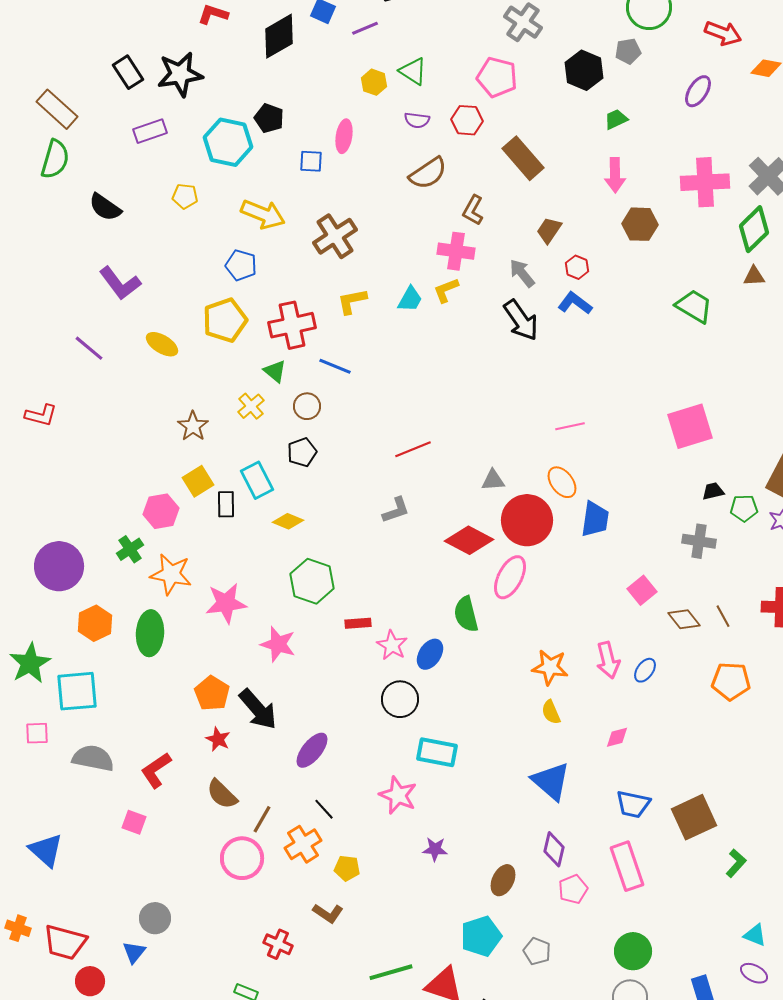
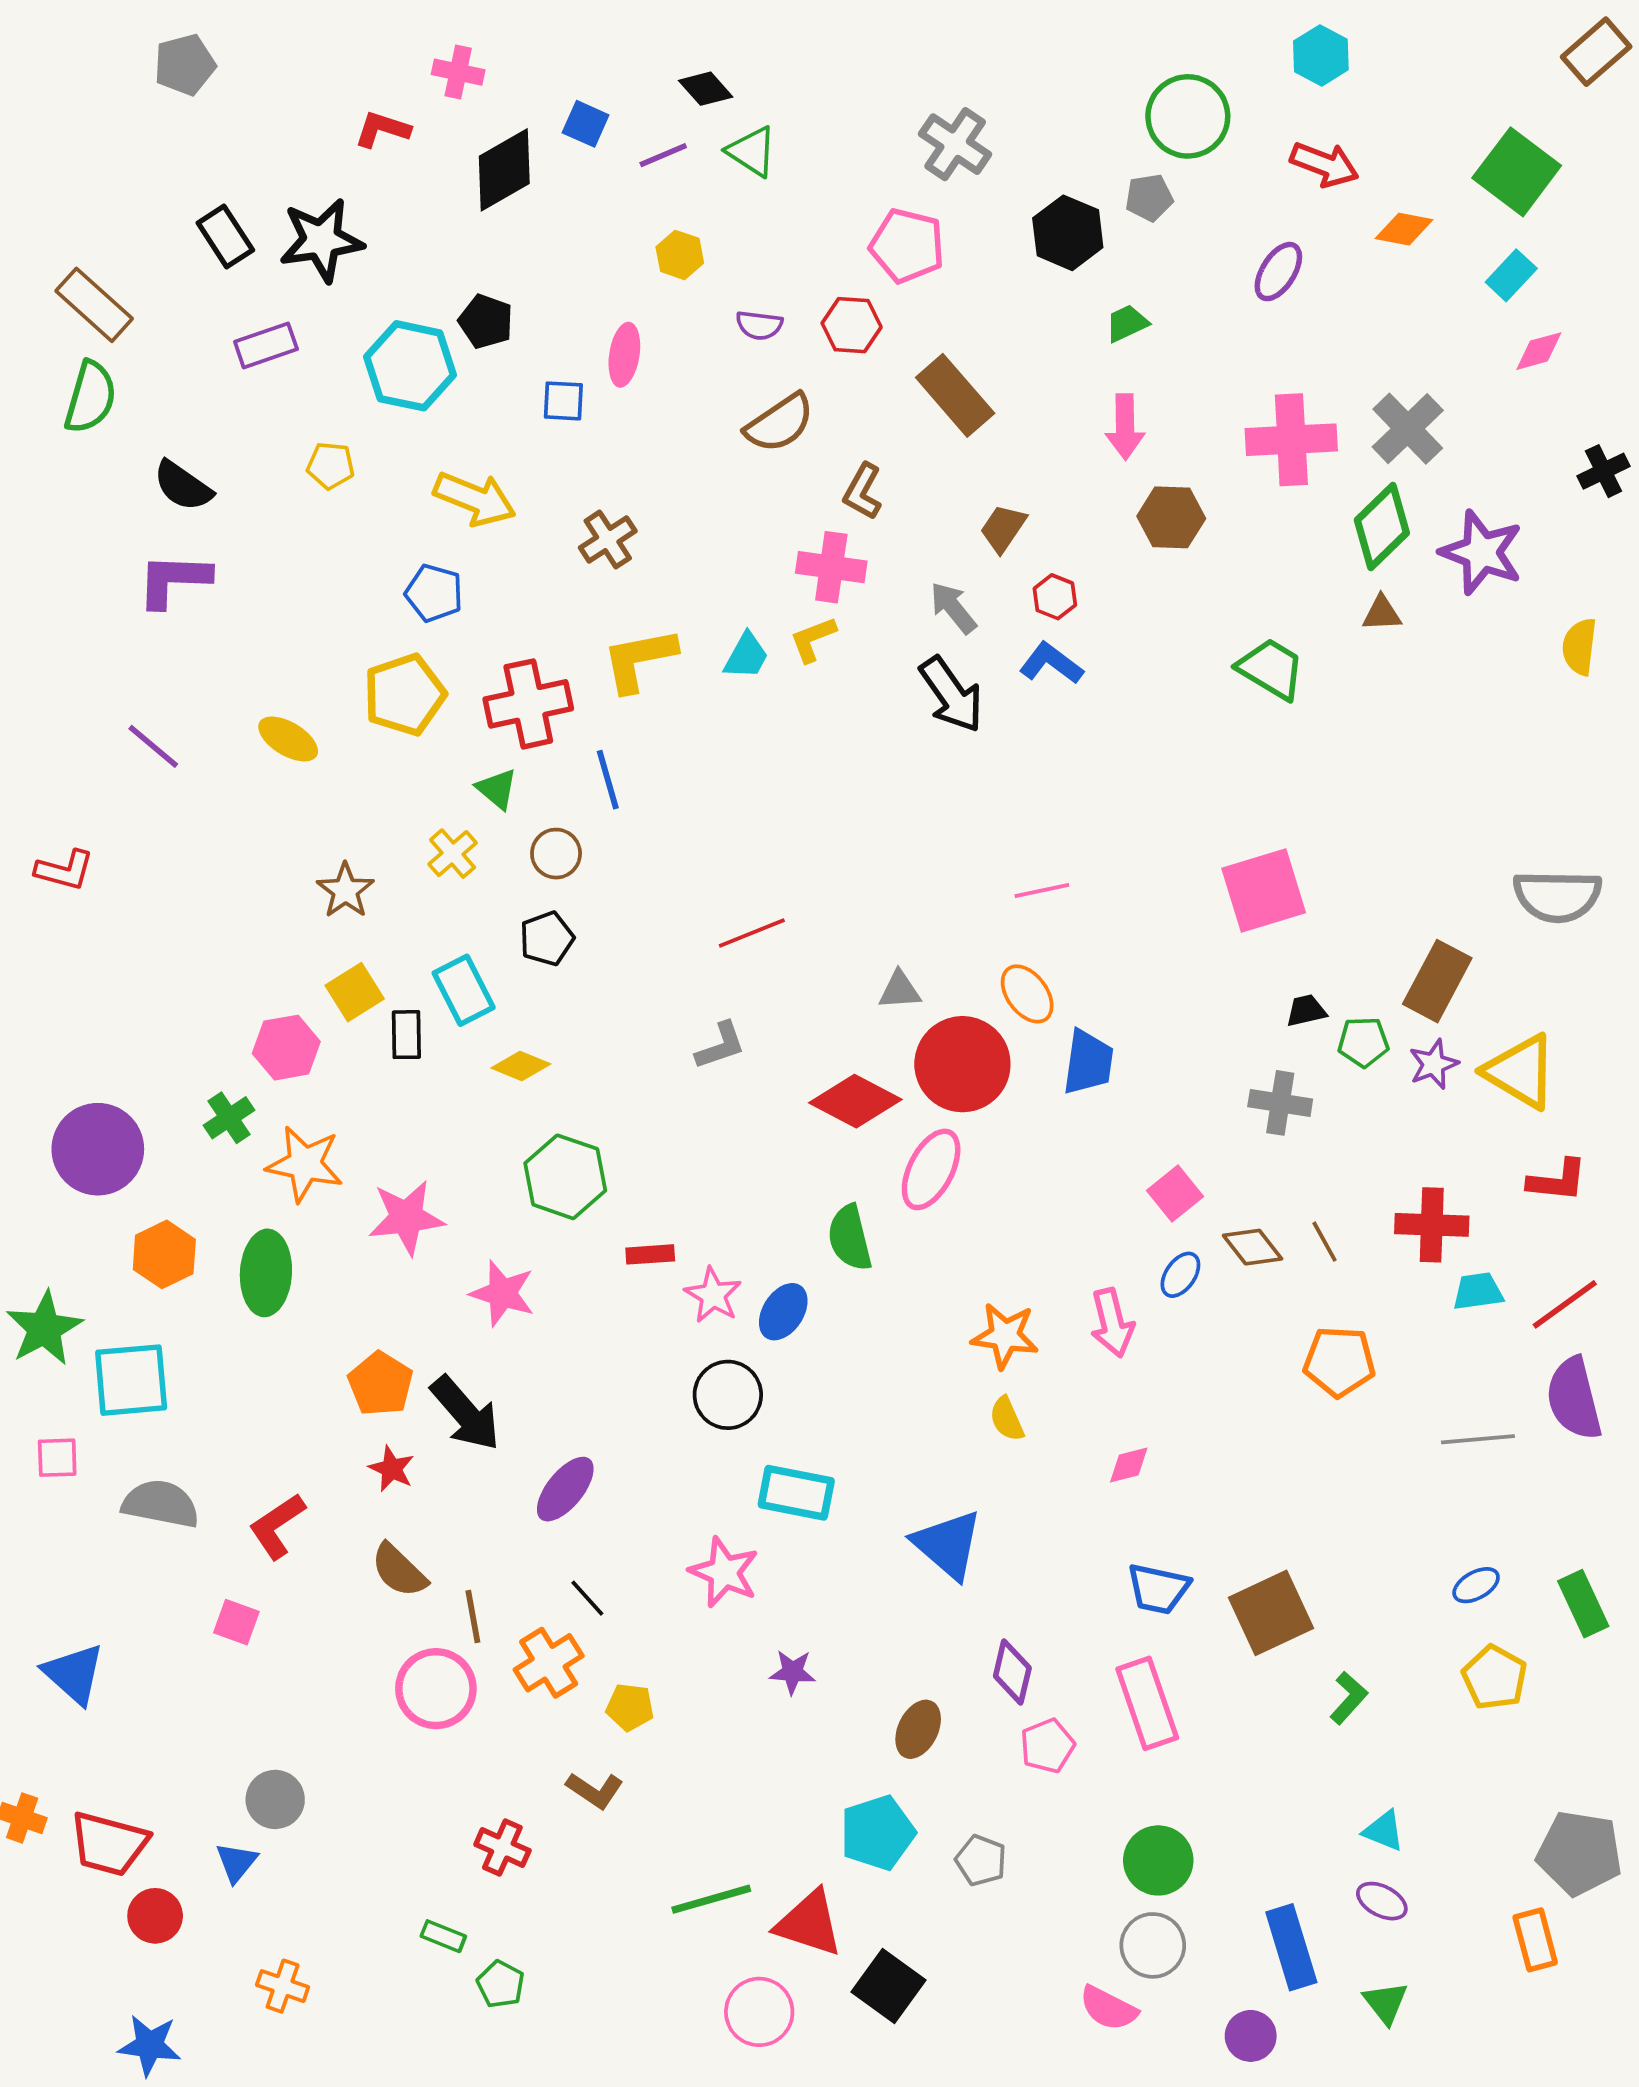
green triangle: (413, 71) -> (752, 151), moved
brown cross: (335, 236) -> (608, 539), size x0.7
purple L-shape: (120, 283) -> (174, 580), moved, turned 129
yellow L-shape: (352, 301) -> (639, 660), size x1.4
blue line: (335, 366) -> (608, 780), turned 52
blue ellipse: (645, 670) -> (1180, 1275), moved
blue triangle: (551, 781) -> (948, 1545), moved
brown line: (262, 819) -> (473, 1617), turned -40

